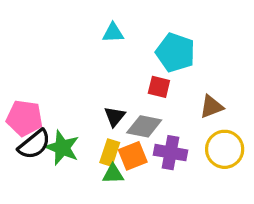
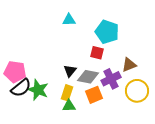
purple cross: (170, 153) -> (111, 79), moved, turned -36
orange square: (133, 156) -> (94, 95), moved

